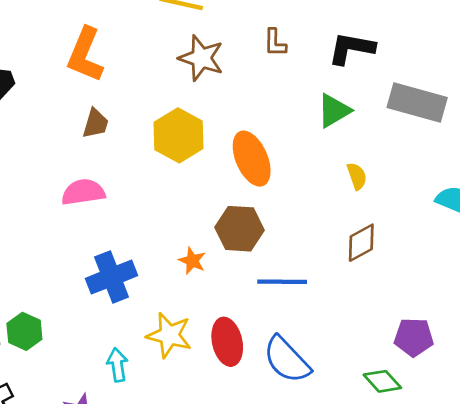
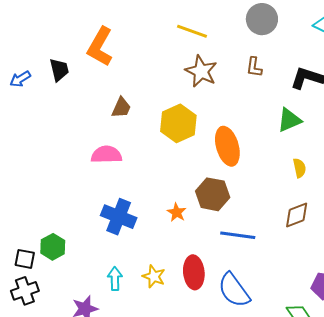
orange L-shape: (85, 55) -> (100, 47), moved
blue cross: (112, 277) -> (119, 217), turned 36
yellow star: (169, 335) -> (154, 276), moved, size x0.7

